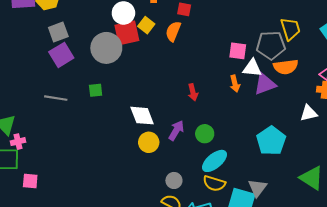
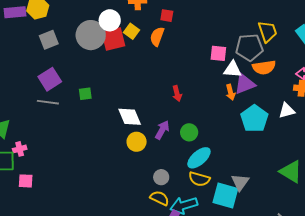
gray circle: (106, 48) -> (91, 35), moved
purple square: (61, 55) -> (50, 79), moved
orange arrow: (235, 84) -> (231, 92), moved
cyan pentagon: (271, 141) -> (254, 119), moved
pink cross: (18, 142) -> (20, 149), moved

